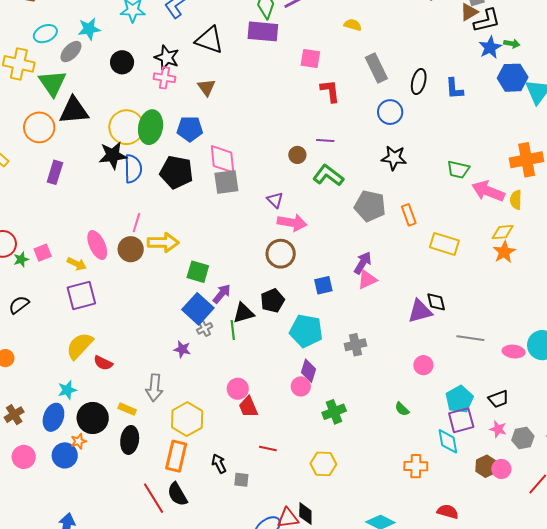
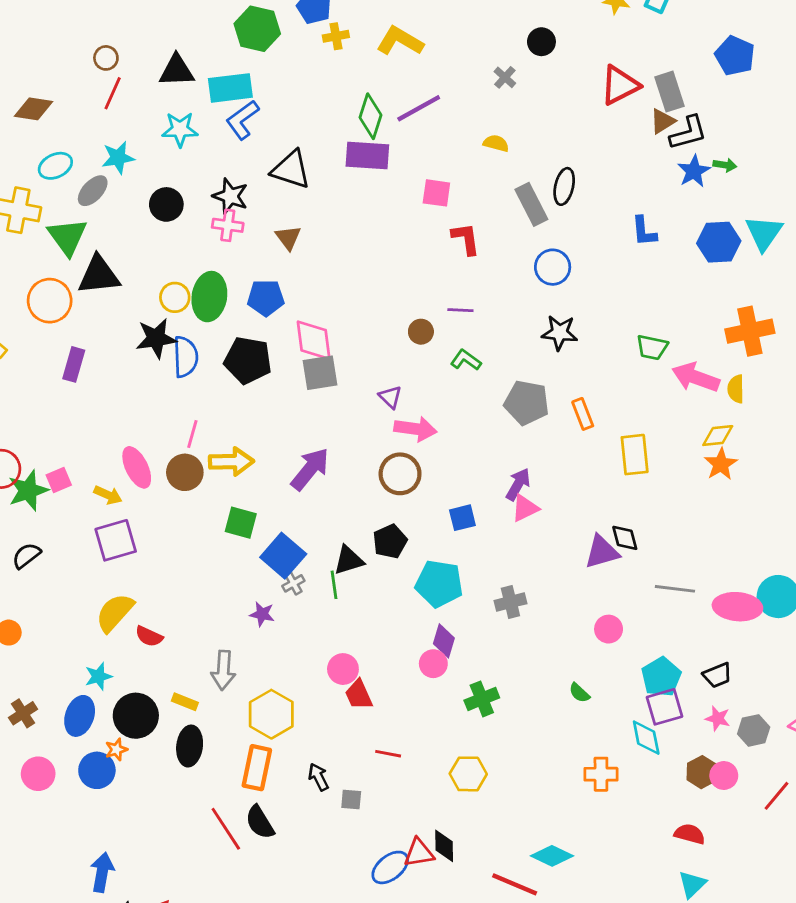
blue hexagon: (513, 78) -> (719, 242), moved
black ellipse: (419, 82) -> (564, 186), moved
yellow circle: (126, 127) -> (175, 297), size x0.6
green L-shape: (328, 175) -> (466, 360), size x0.7
yellow rectangle: (444, 244) -> (635, 455), turned 68
green star: (21, 259) -> (28, 491), size x1.8
green square: (198, 272) -> (241, 523), moved
purple arrow: (222, 294) -> (310, 469), moved, size x1.5
pink ellipse: (514, 352) -> (737, 607), size x1.5
red semicircle: (448, 512) -> (690, 834), moved

